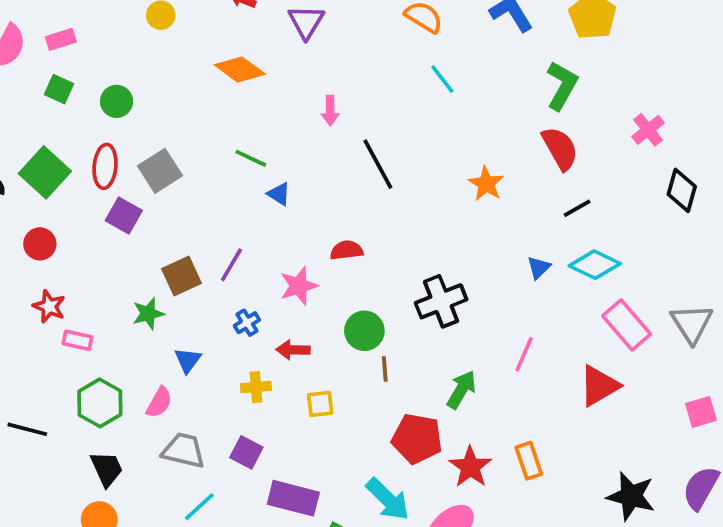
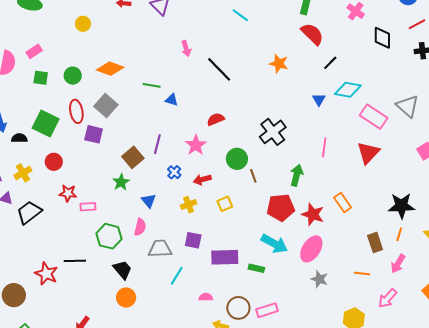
orange diamond: (240, 70) -> (110, 69), moved

